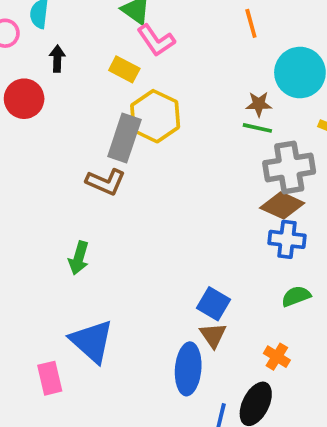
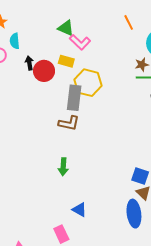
red circle: (24, 99) -> (44, 71), moved
blue triangle: (92, 341) -> (79, 210), size x0.6

